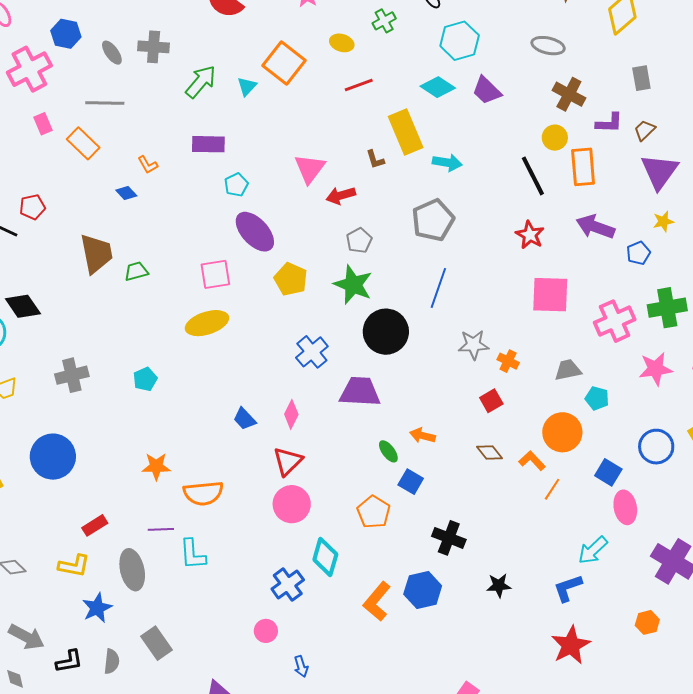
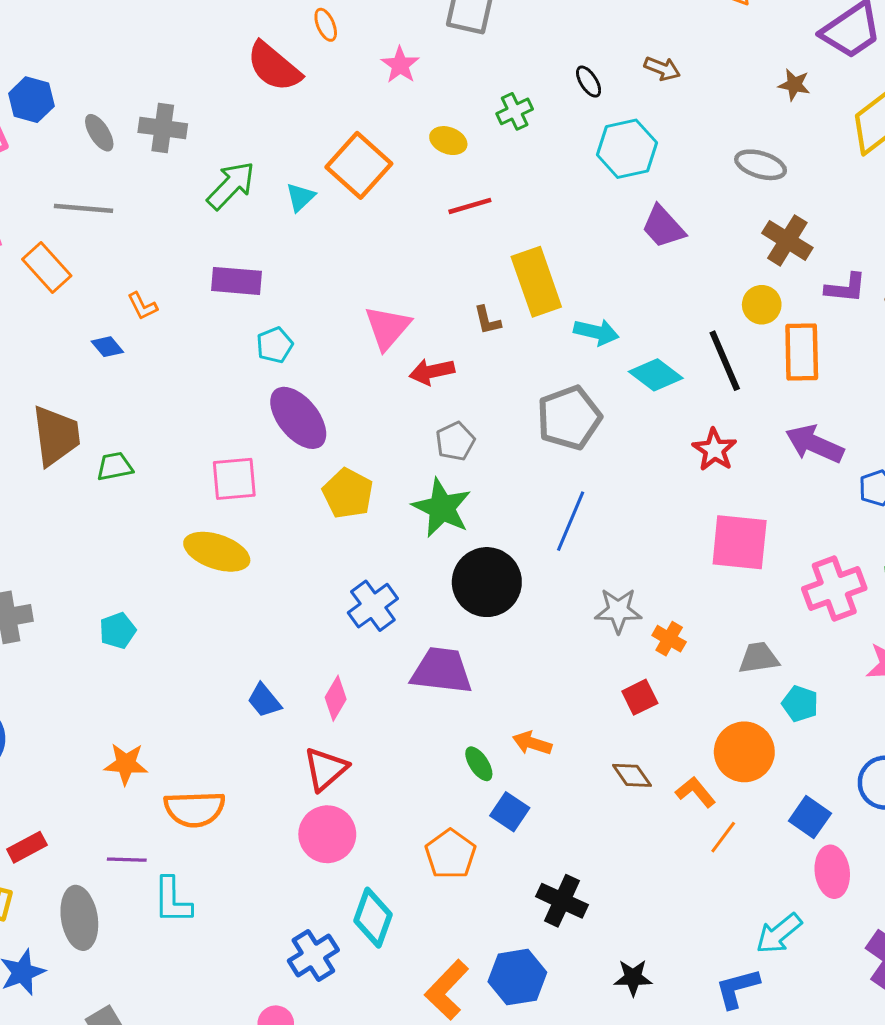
cyan diamond: (438, 87) -> (656, 375), moved
yellow ellipse: (207, 323) -> (217, 552), turned 33

